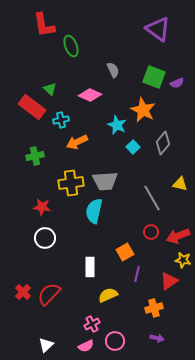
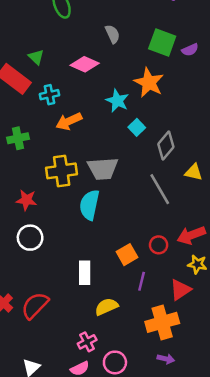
gray diamond: (163, 143) -> (166, 146), moved
red circle: (151, 232) -> (159, 245), moved
orange cross: (154, 308) -> (162, 322), size x1.5

